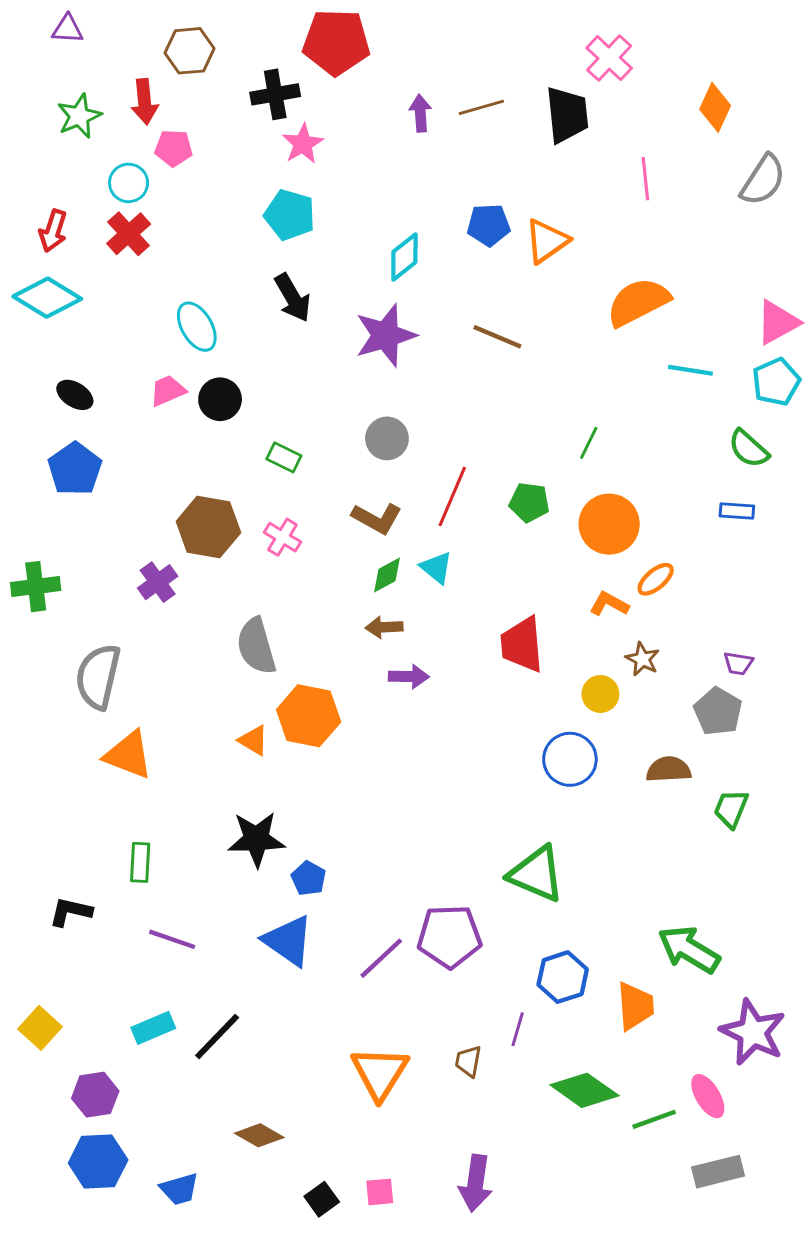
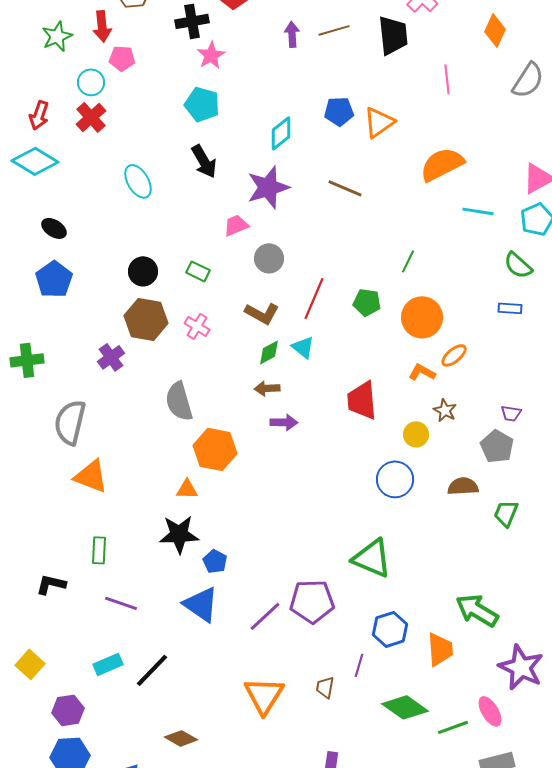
pink trapezoid: (168, 391) -> (236, 225), moved
black circle: (220, 399) -> (143, 271), moved
orange triangle: (253, 740) -> (187, 489), moved, turned -30

